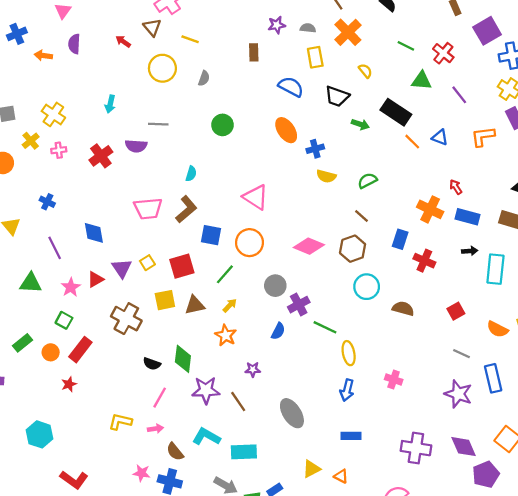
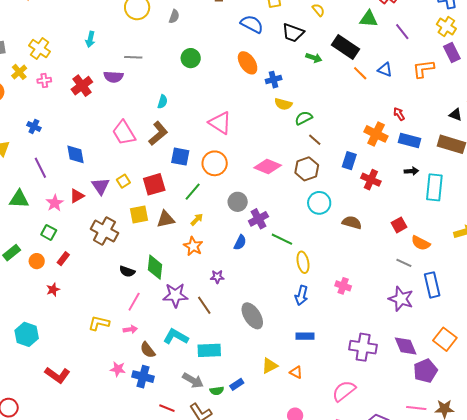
green semicircle: (367, 181) -> (304, 118), moved
pink trapezoid: (148, 209) -> (124, 133), turned 64
orange semicircle: (498, 329) -> (421, 243), moved
red rectangle: (80, 350) -> (63, 259), size x0.6

